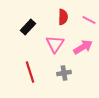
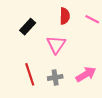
pink arrow: (83, 47) -> (86, 74), moved
gray cross: (64, 73) -> (55, 77), moved

